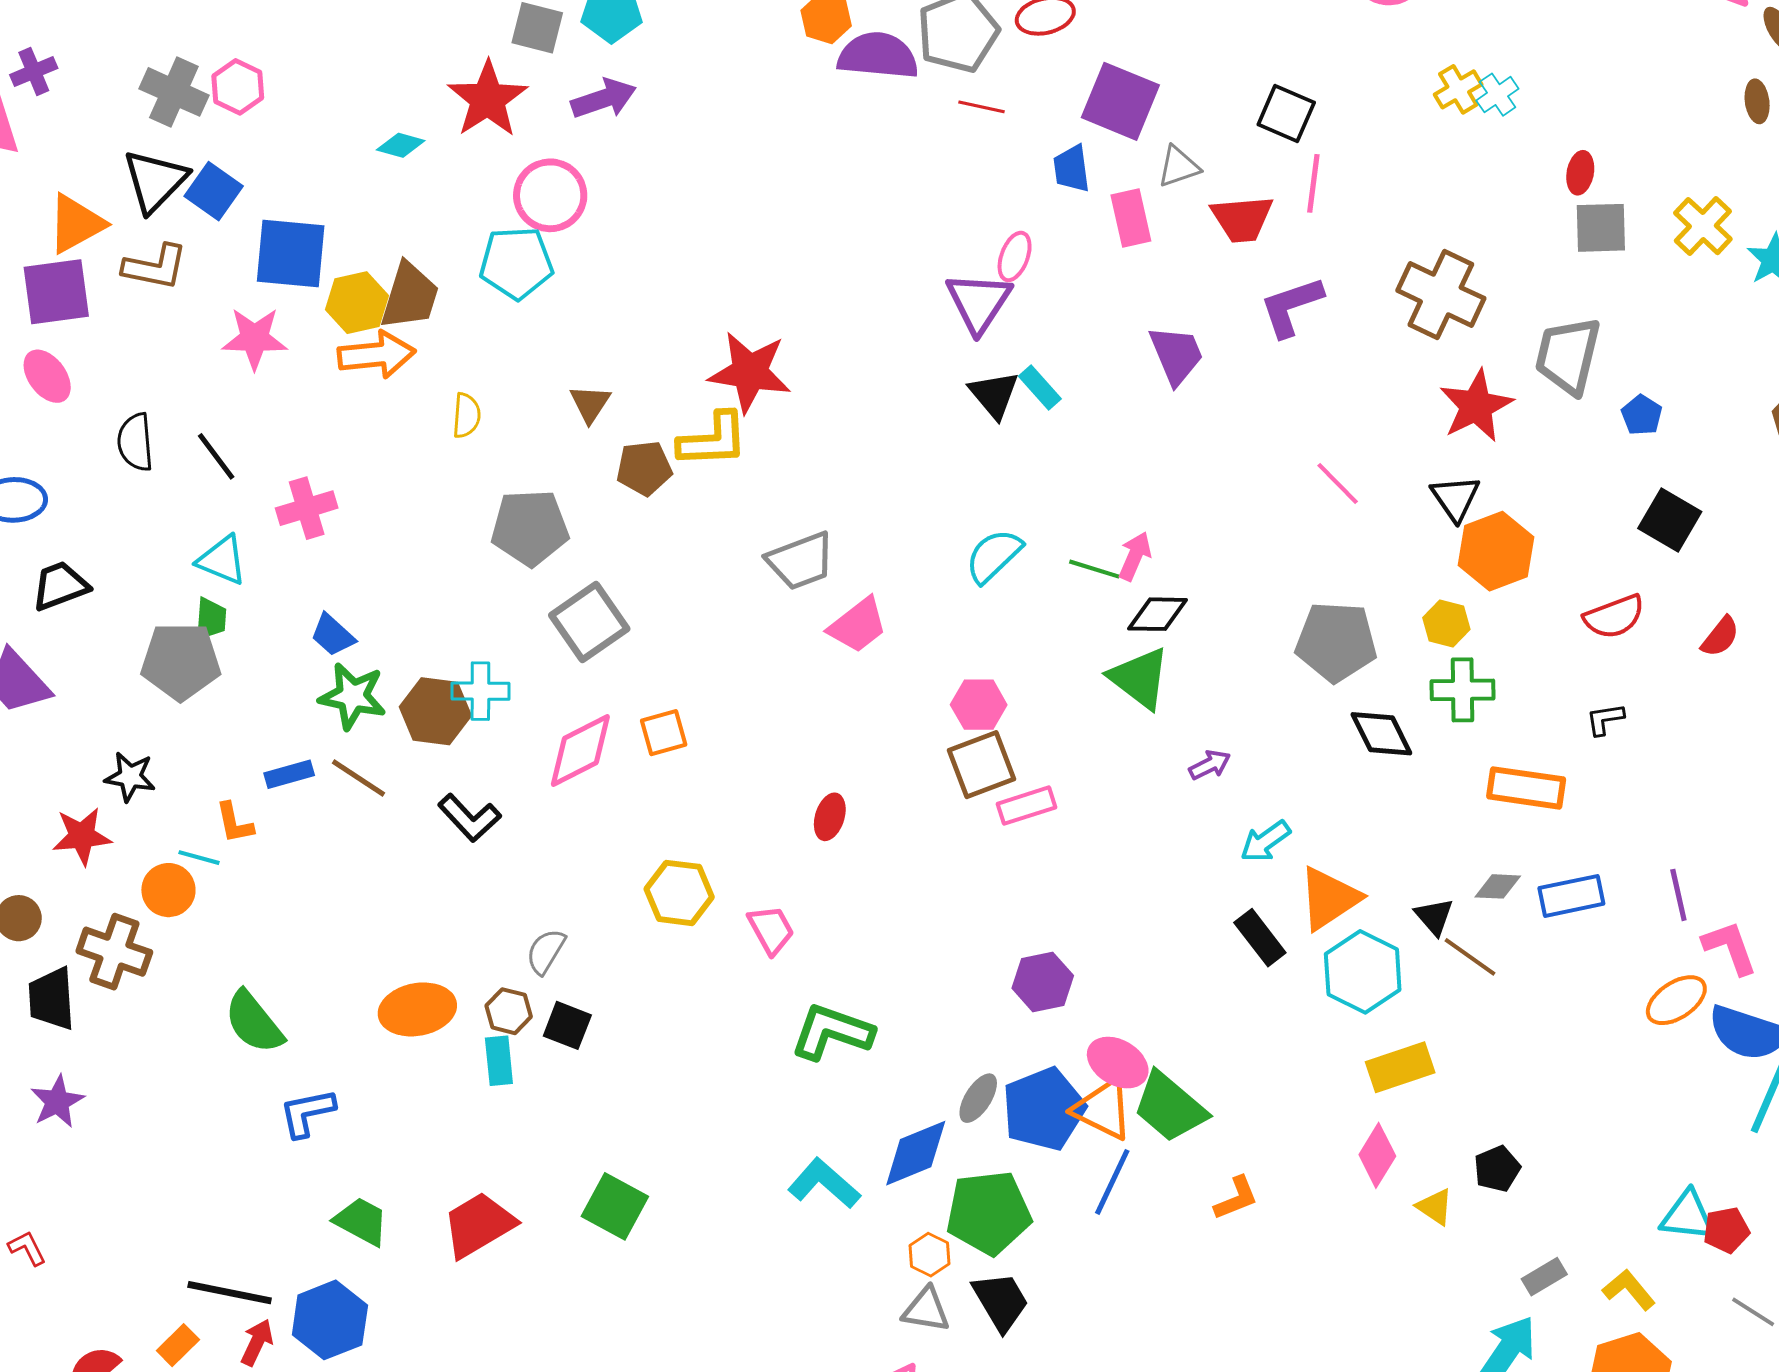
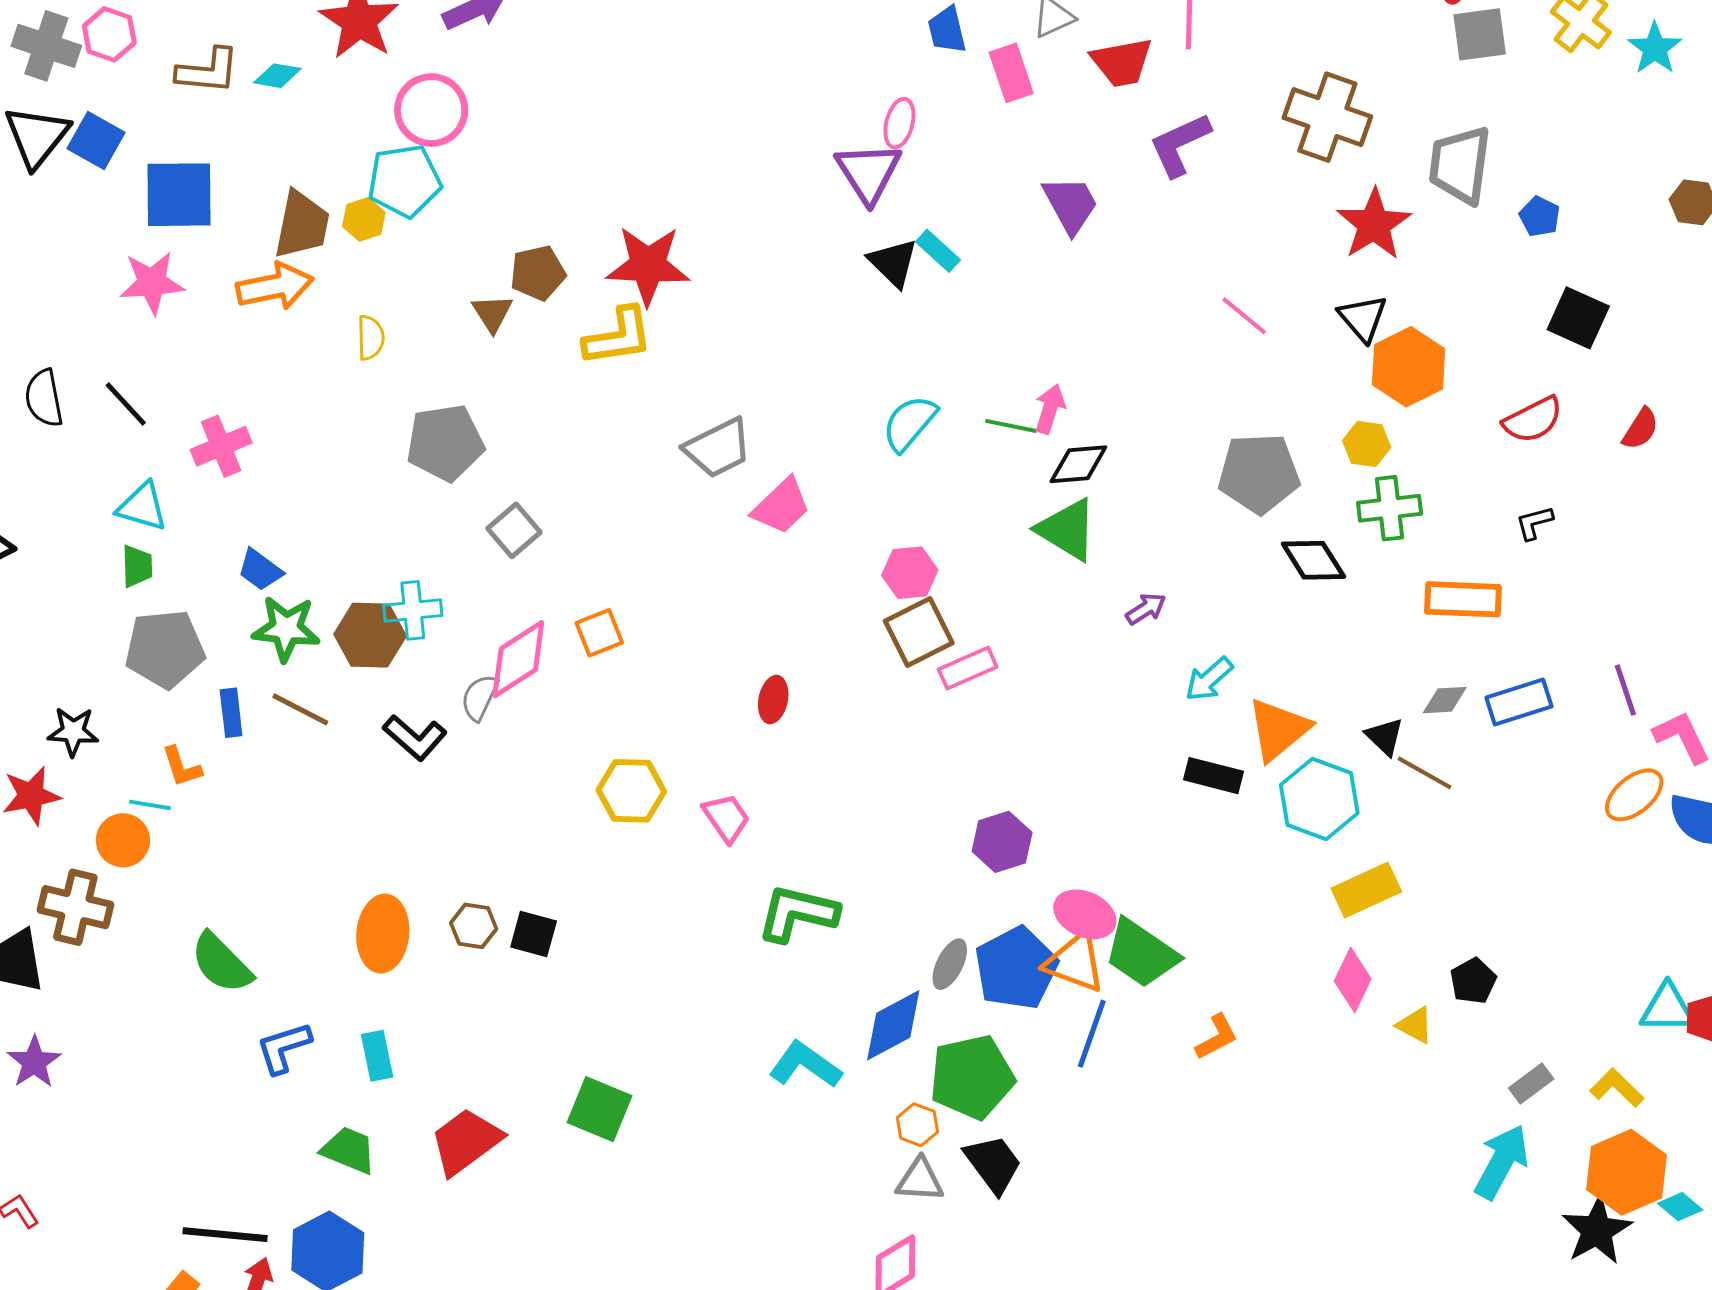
brown L-shape: (155, 267) -> (208, 71), moved
yellow hexagon: (357, 303) -> (364, 219), moved, size x0.7
brown pentagon: (644, 468) -> (538, 273), moved
gray square: (589, 622) -> (514, 530), size x0.7
gray pentagon: (181, 661) -> (165, 649), moved
blue rectangle: (289, 774) -> (231, 713), turned -75
black rectangle: (1260, 938) -> (1214, 776), turned -32
gray semicircle: (546, 951) -> (480, 697), moved
orange ellipse: (417, 1009) -> (383, 934), turned -68
cyan rectangle: (499, 1061) -> (377, 1056), moved

